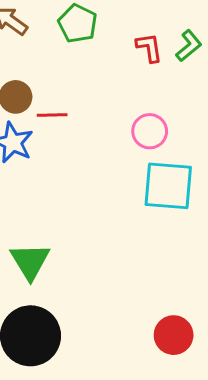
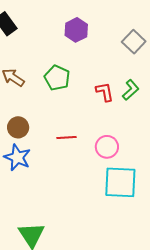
red line: (52, 115) -> (67, 137), moved

